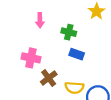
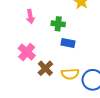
pink cross: (31, 58) -> (27, 52), turned 36

